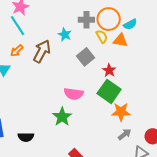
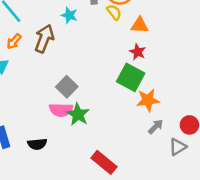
orange triangle: (120, 40) -> (140, 25), moved
gray square: (86, 57) -> (67, 87), moved
red star: (109, 70) -> (138, 52), moved
pink semicircle: (74, 94) -> (61, 110), moved

